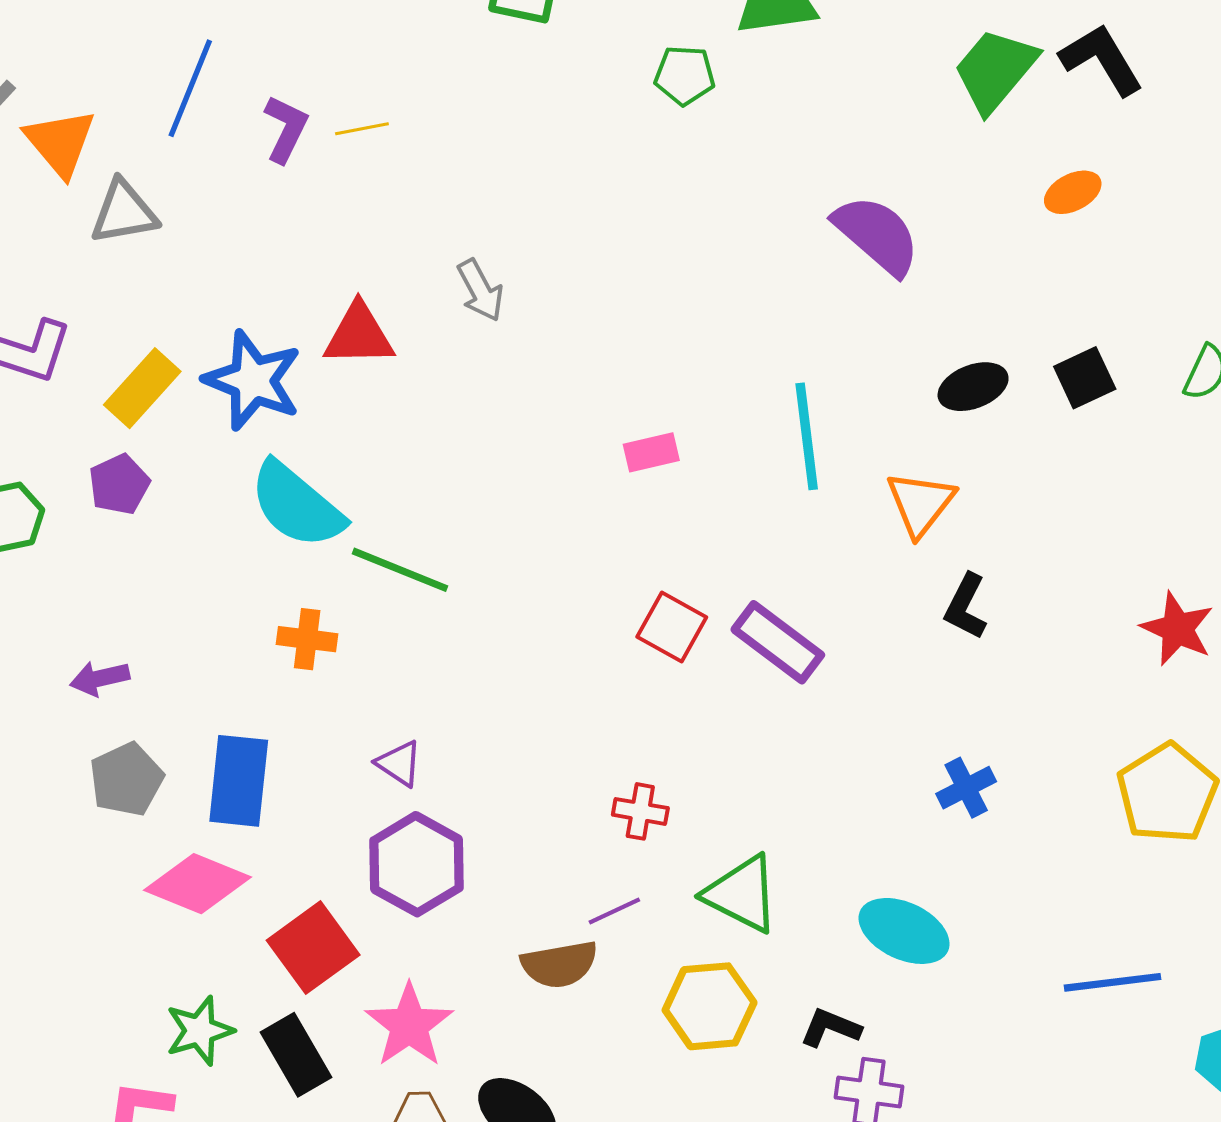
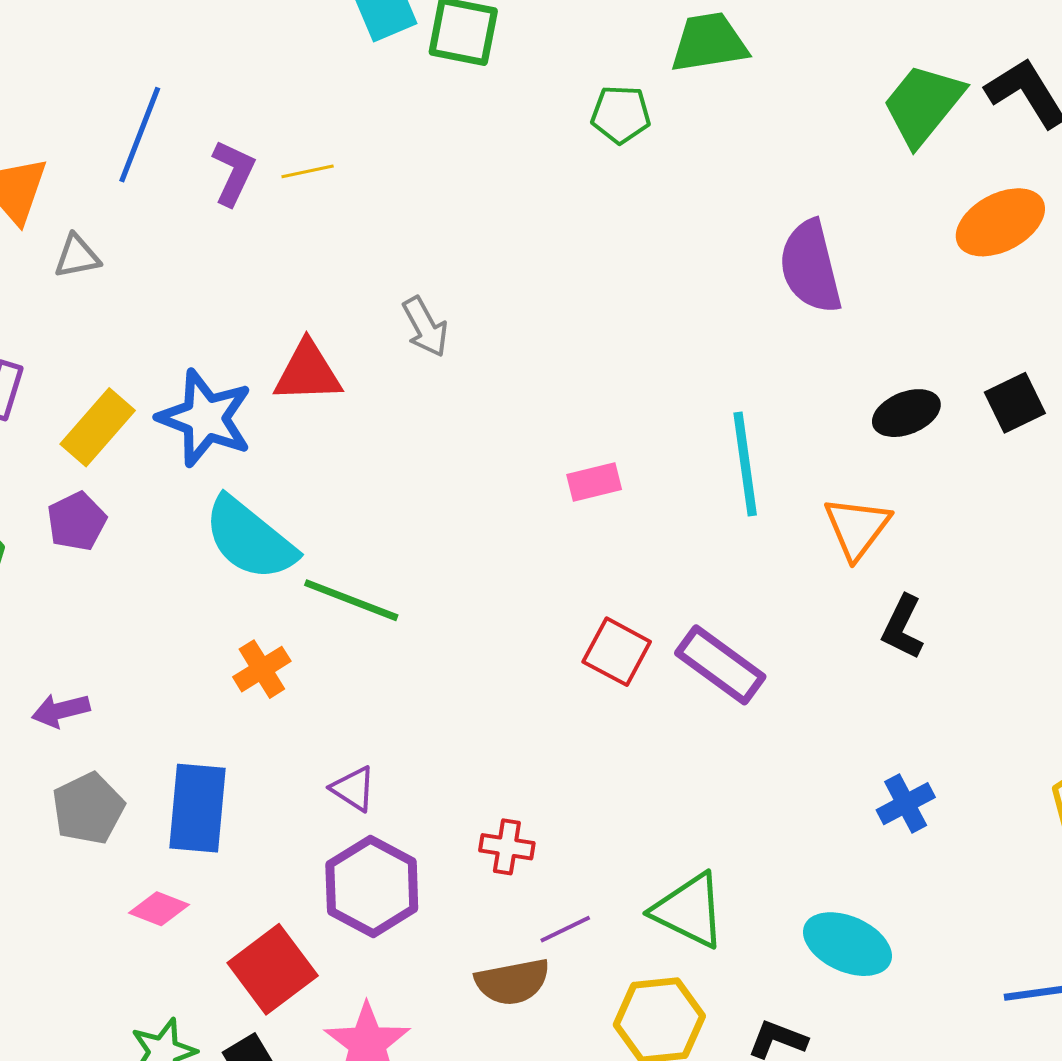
orange ellipse: (1073, 192) -> (1000, 222), size x1.6
gray triangle: (124, 212) -> (77, 256), size x0.7
purple semicircle: (877, 235) -> (811, 267), turned -144
orange cross: (307, 639) -> (262, 669), turned -38
red cross: (640, 811) -> (507, 847), moved
pink diamond: (197, 884) -> (159, 909), size x0.6

